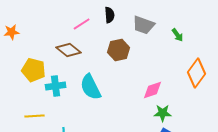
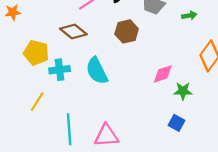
green arrow: (178, 35) -> (189, 15), turned -64
green star: (163, 113) -> (183, 91), moved
yellow line: (35, 116) -> (37, 102), turned -54

